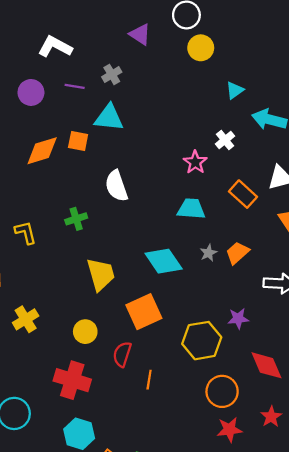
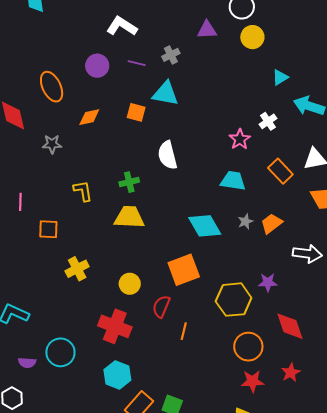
purple triangle: (140, 34) -> (207, 30), moved, turned -40
orange diamond: (42, 151) -> (89, 117), moved, size x0.7
yellow trapezoid: (101, 274) -> (129, 217), moved, turned -76

